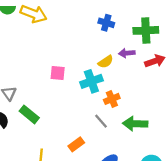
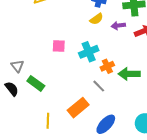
yellow semicircle: (106, 62) -> (97, 19), moved
green arrow: (135, 124) -> (129, 74), moved
orange rectangle: (76, 144) -> (78, 108), size x1.5

